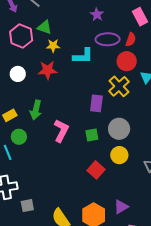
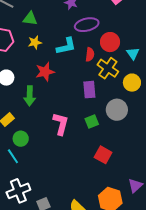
green triangle: (45, 27) -> (30, 19), moved
red semicircle: (131, 40) -> (90, 54), moved
red star: (48, 70) -> (45, 72), moved
green arrow: (36, 110) -> (30, 96), moved
yellow circle: (119, 155) -> (132, 83), moved

